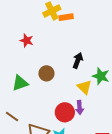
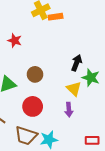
black arrow: (78, 60) -> (77, 63), moved
red circle: (65, 112) -> (33, 106), moved

